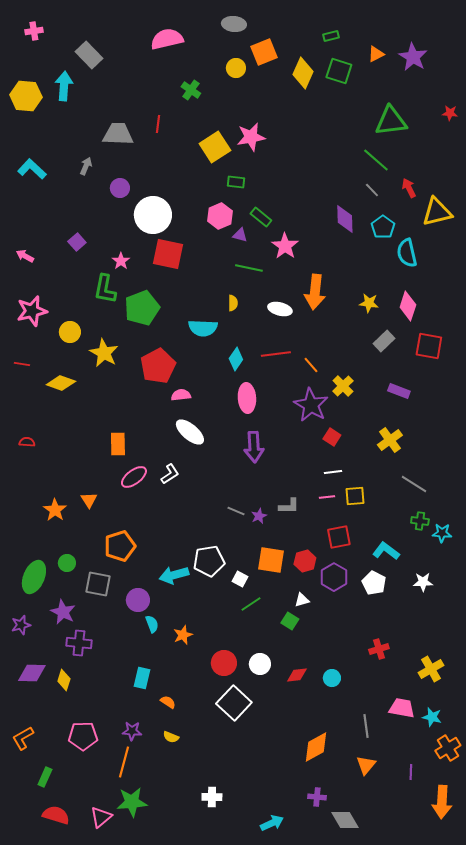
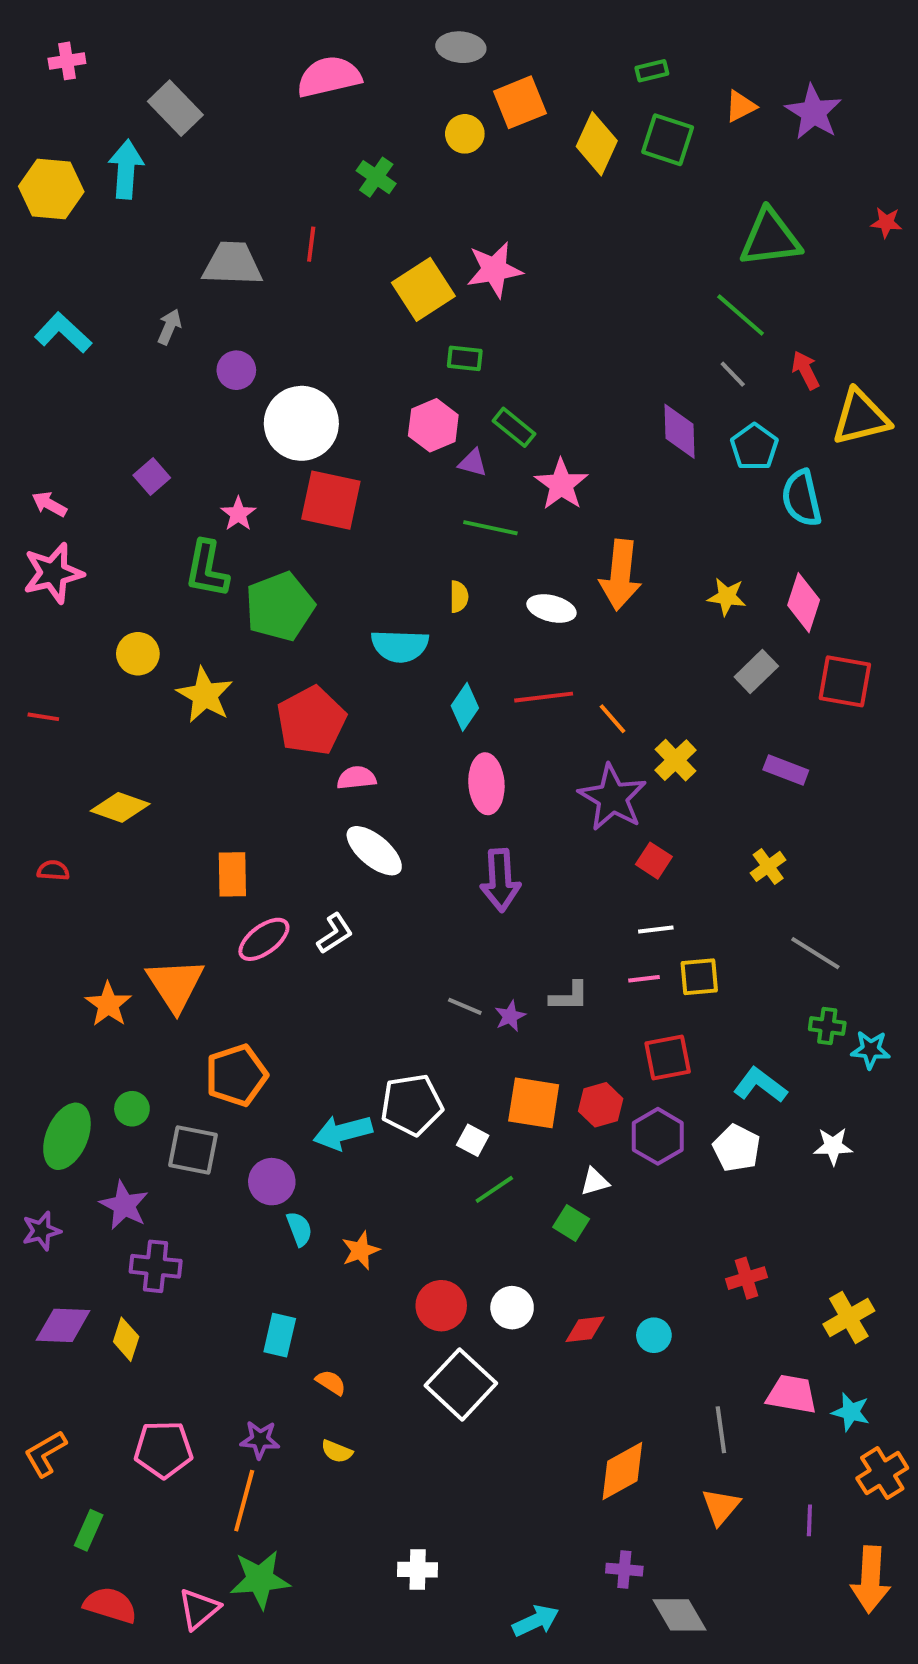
pink star: (32, 311) -> (53, 573), moved
yellow diamond: (61, 383) -> (120, 807), moved
yellow cross: (390, 440) -> (768, 866), size x0.7
orange triangle: (89, 500) -> (175, 985), size x1.8

